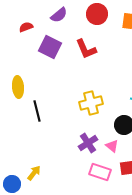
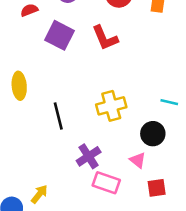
black line: (37, 111) -> (58, 116), moved
purple cross: (88, 143) -> (89, 156), moved
pink rectangle: (100, 172) -> (106, 183), moved

